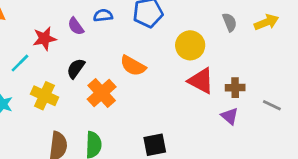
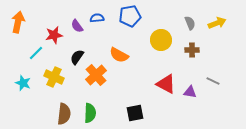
red triangle: (201, 81) -> (166, 84), moved
brown cross: (235, 88) -> (192, 50), moved
gray line: (272, 105) -> (213, 81), moved
purple triangle: (230, 116) -> (190, 92), turned -32

